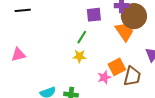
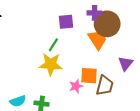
yellow star: (79, 56) -> (51, 64), size x1.6
orange square: (117, 67) -> (89, 76), turned 30

